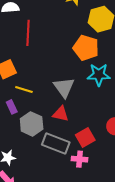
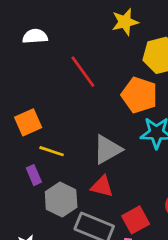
red line: (28, 33) -> (83, 72), moved, turned -40
gray triangle: (64, 87) -> (107, 149), turned 35

